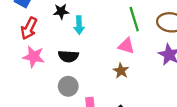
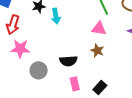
black semicircle: (68, 56) -> (68, 61), moved
gray circle: (68, 86) -> (39, 70), moved

